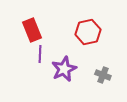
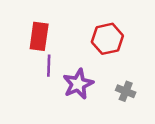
red rectangle: (32, 30) -> (39, 36), turned 30

